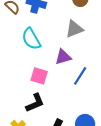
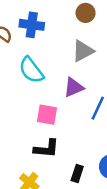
black L-shape: (35, 103) -> (46, 149), turned 35

